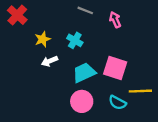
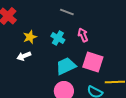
pink arrow: (115, 20) -> (83, 35), moved
white arrow: (50, 61) -> (24, 56), moved

